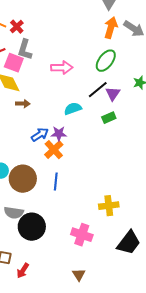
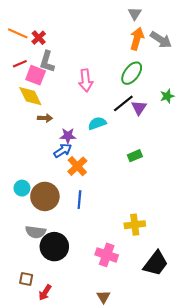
pink arrow: (62, 68) -> (86, 80), turned 85
green rectangle: (109, 118) -> (135, 156), moved
purple star: (59, 134) -> (68, 136), moved

